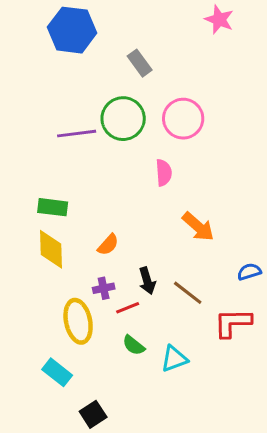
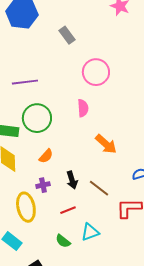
green circle: (123, 119) -> (37, 118), moved
red line: (128, 308) -> (68, 210), moved
green semicircle: (134, 345) -> (63, 241), moved

